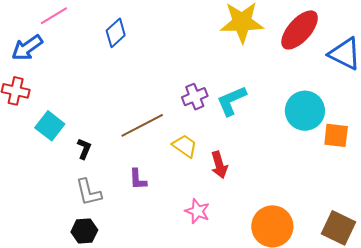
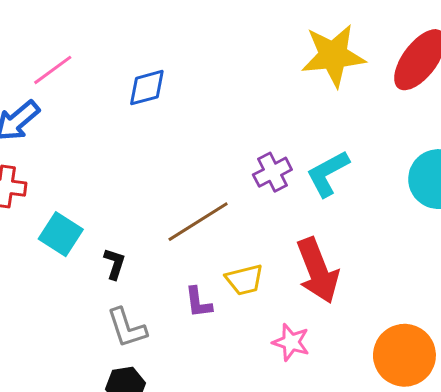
blue diamond: (116, 33) -> (147, 88), turned 32
yellow trapezoid: (185, 146) -> (245, 280), moved, turned 136
red arrow: (219, 165) -> (318, 271), size x1.6

